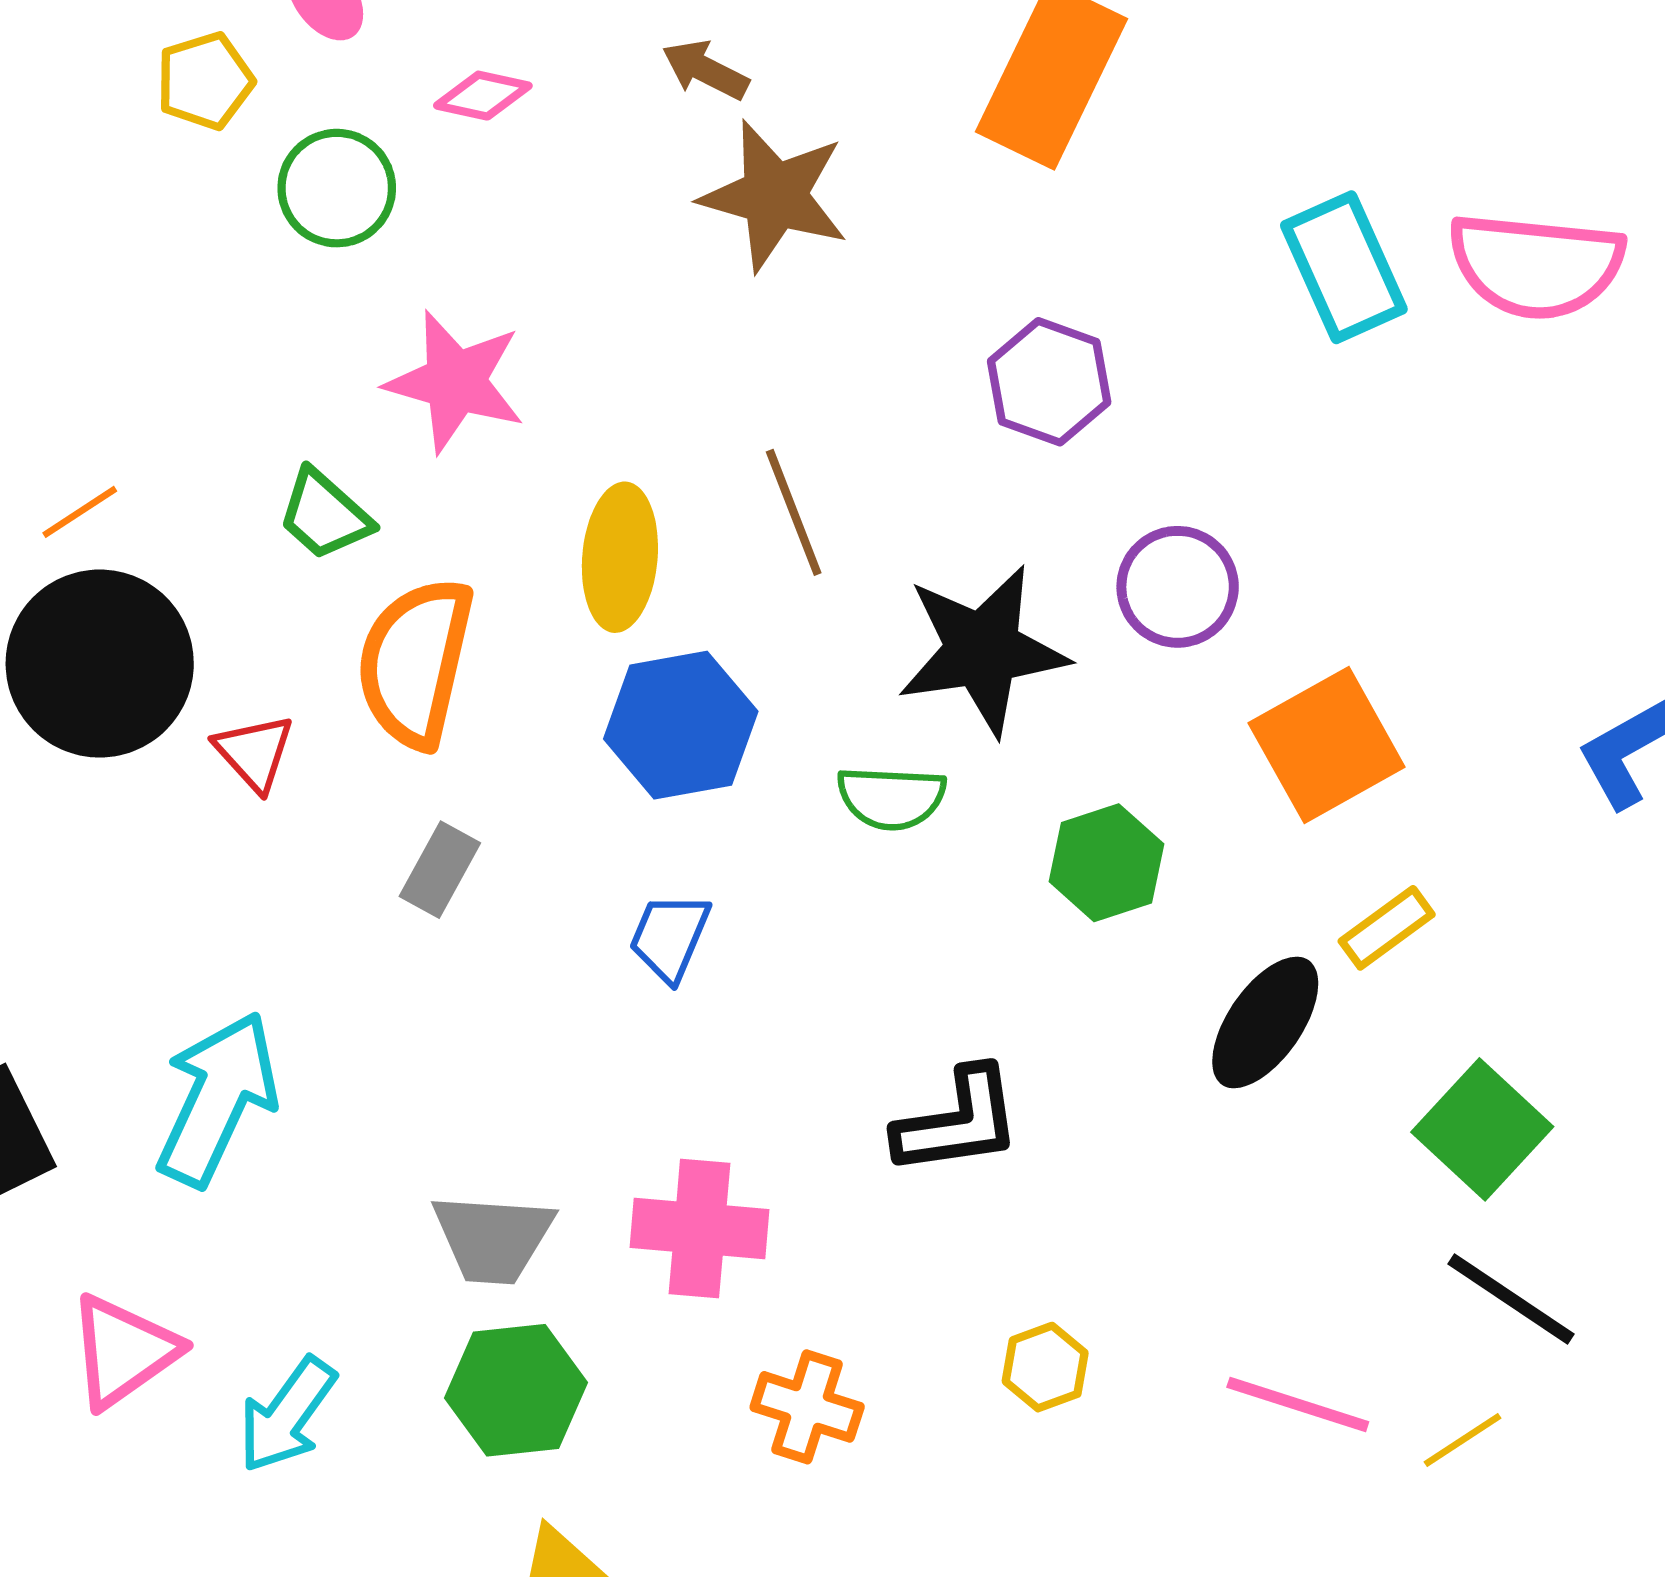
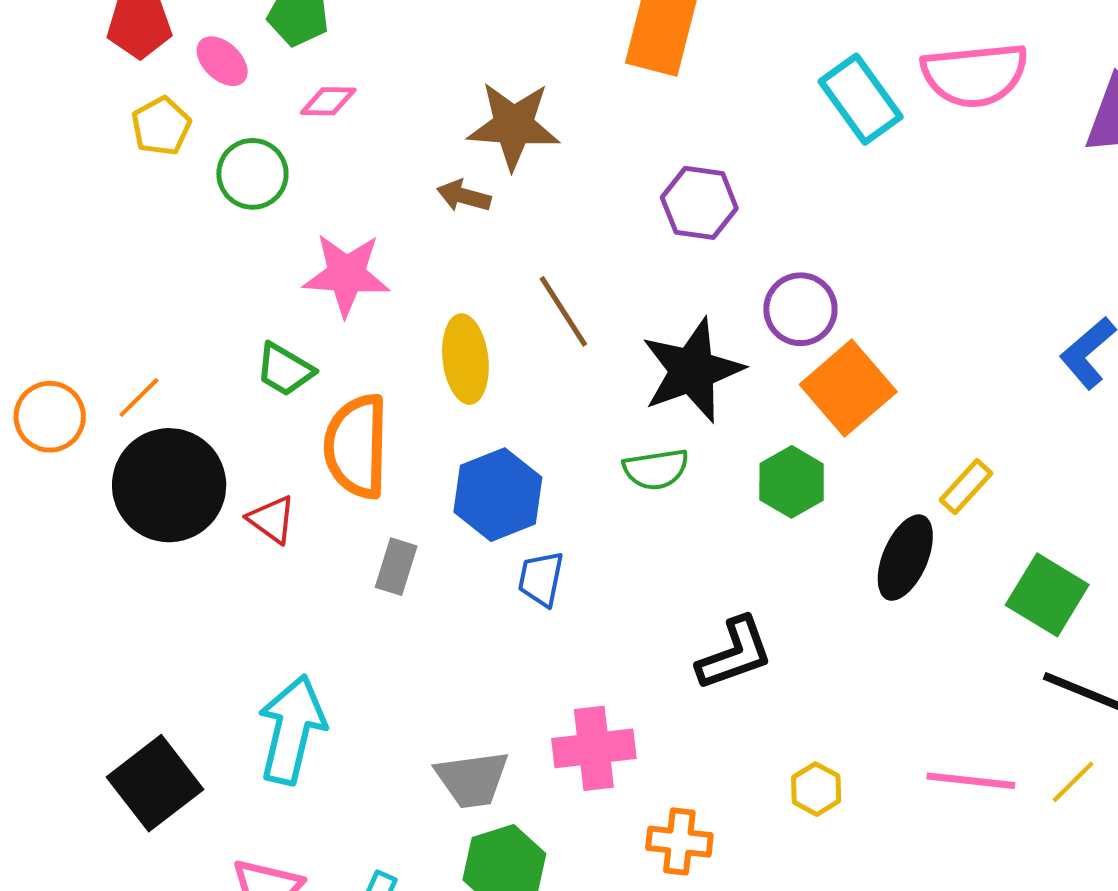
brown arrow: (705, 70) -> (464, 196), moved
blue hexagon: (681, 725) -> (498, 495), moved
orange square: (1327, 745) -> (848, 388), moved

